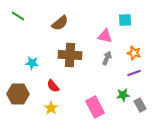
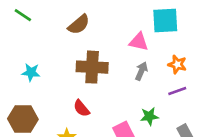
cyan square: (125, 20) -> (165, 20), size x1.5
cyan star: (32, 63) -> (31, 72), moved
red semicircle: (53, 86) -> (81, 108), moved
green star: (123, 95) -> (149, 116), moved

